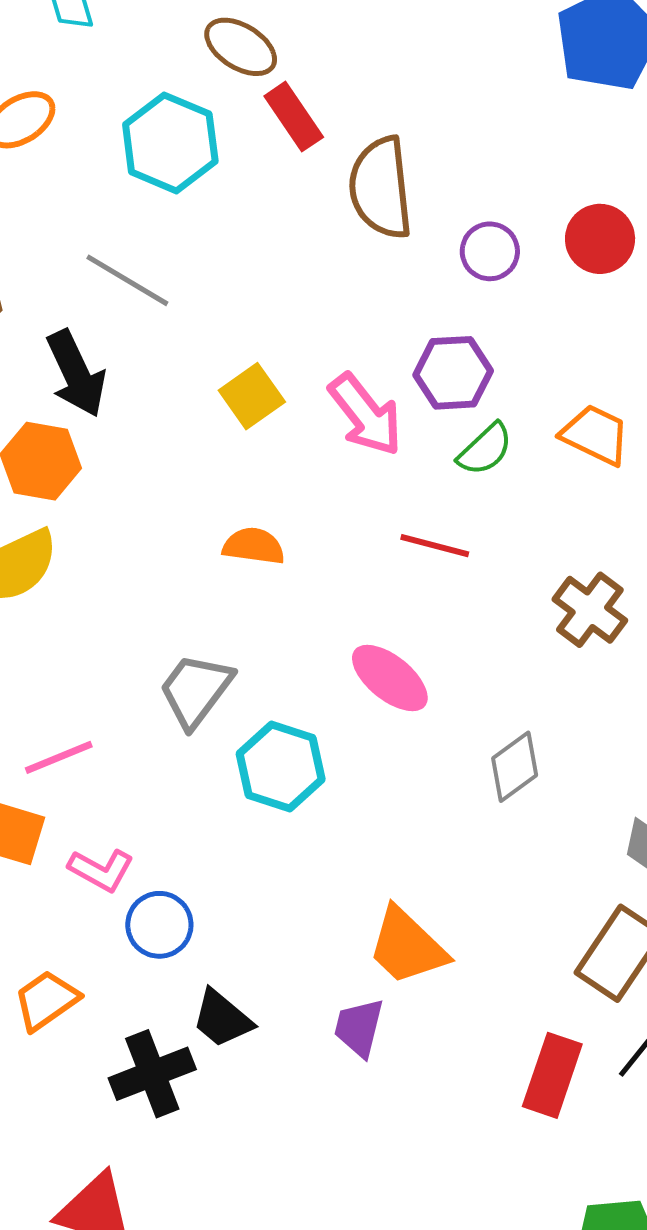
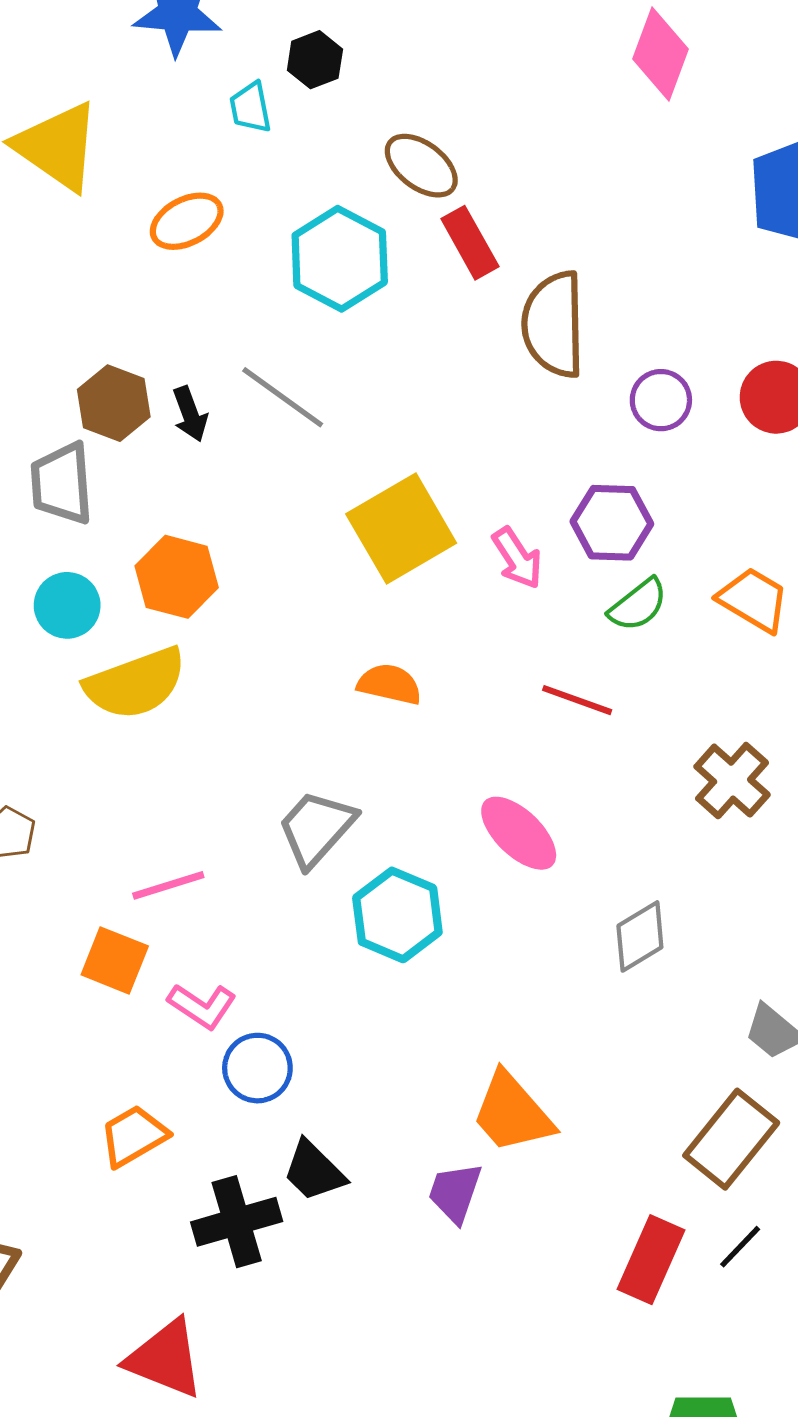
black arrow: (76, 374) -> (190, 414), moved, size x0.6
yellow square: (252, 396) -> (401, 528), size x1.6
pink arrow: (366, 415) -> (517, 558), size x0.7

